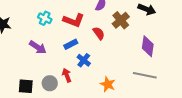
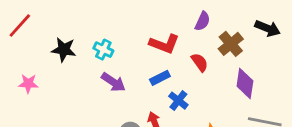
cyan cross: (45, 18) -> (103, 50), moved
purple diamond: (148, 46) -> (245, 84), moved

